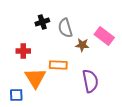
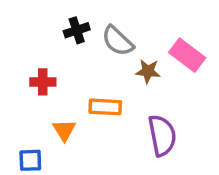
gray semicircle: (65, 28) -> (118, 41), turned -30
orange triangle: (35, 78) -> (64, 130), size x0.6

